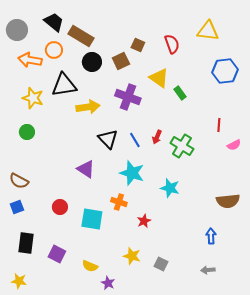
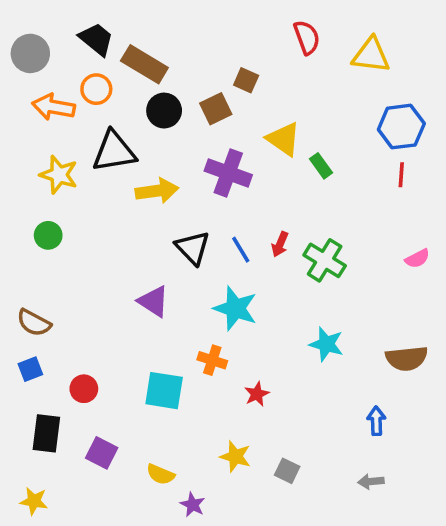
red semicircle: (172, 44) -> (307, 37), moved
red line: (219, 125) -> (401, 175), moved
cyan star: (170, 188) -> (326, 344), moved
red circle: (60, 207) -> (84, 389), moved

